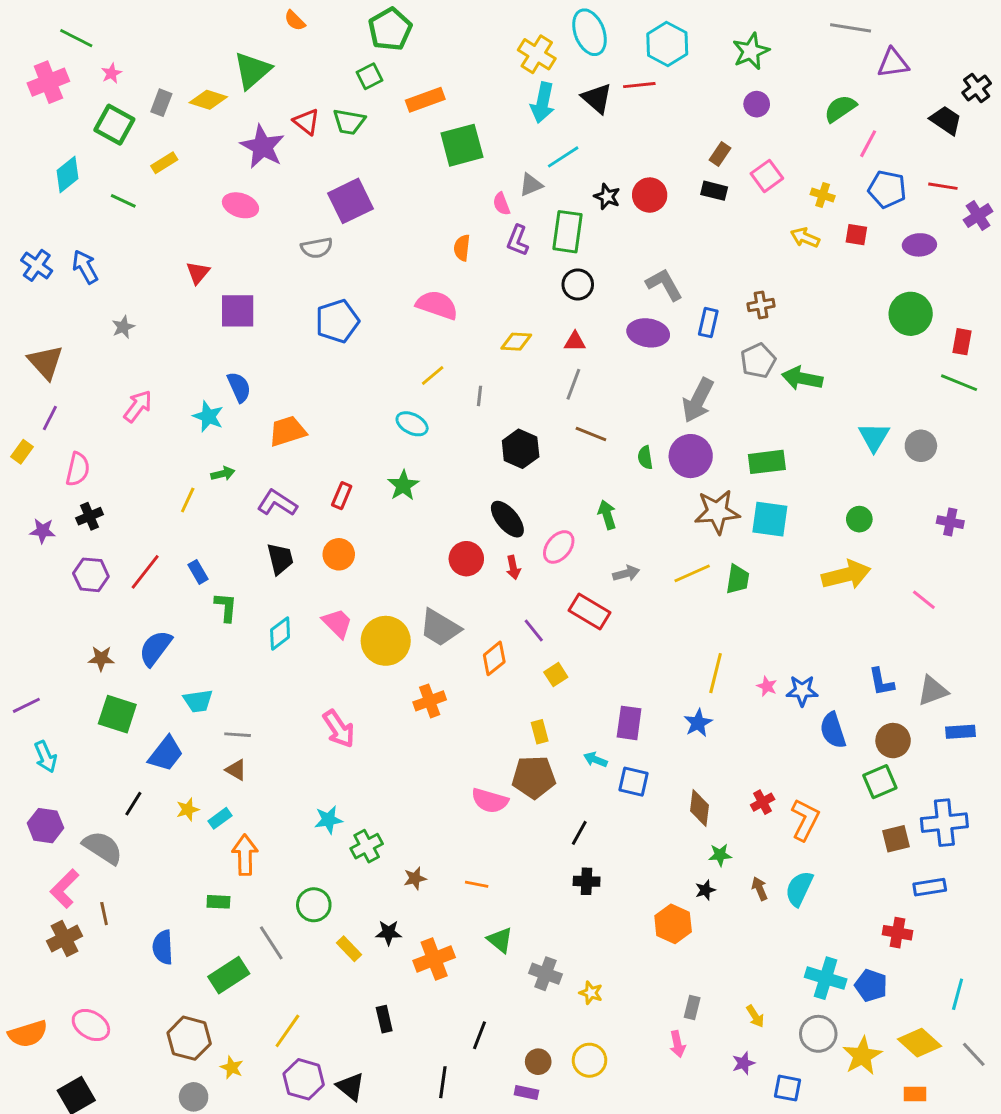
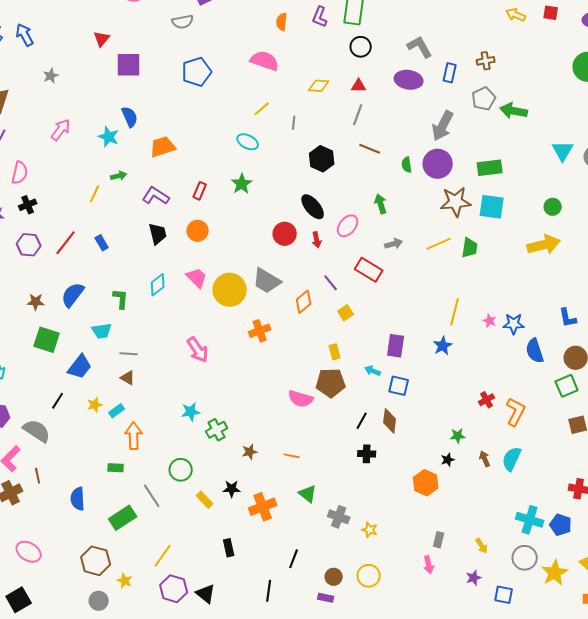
green L-shape: (226, 607) -> (121, 299), moved
brown diamond: (699, 808) -> (390, 421), moved

